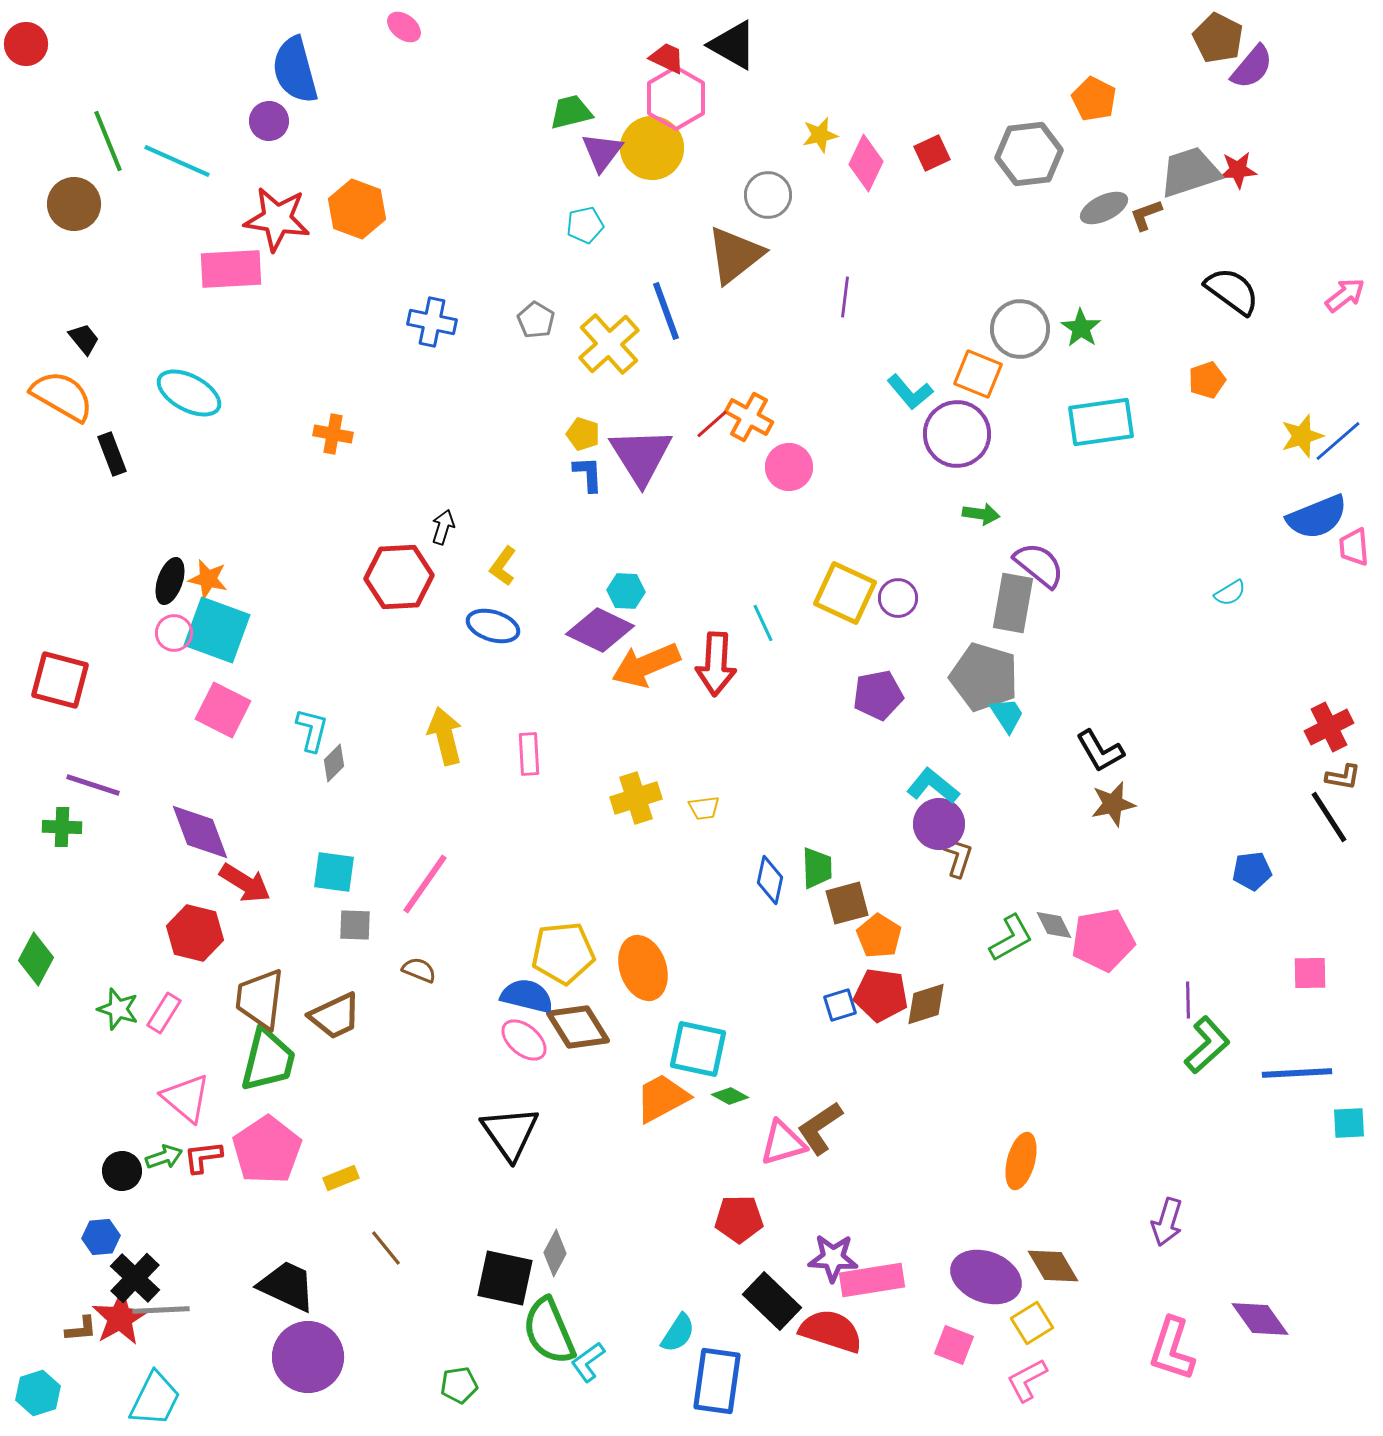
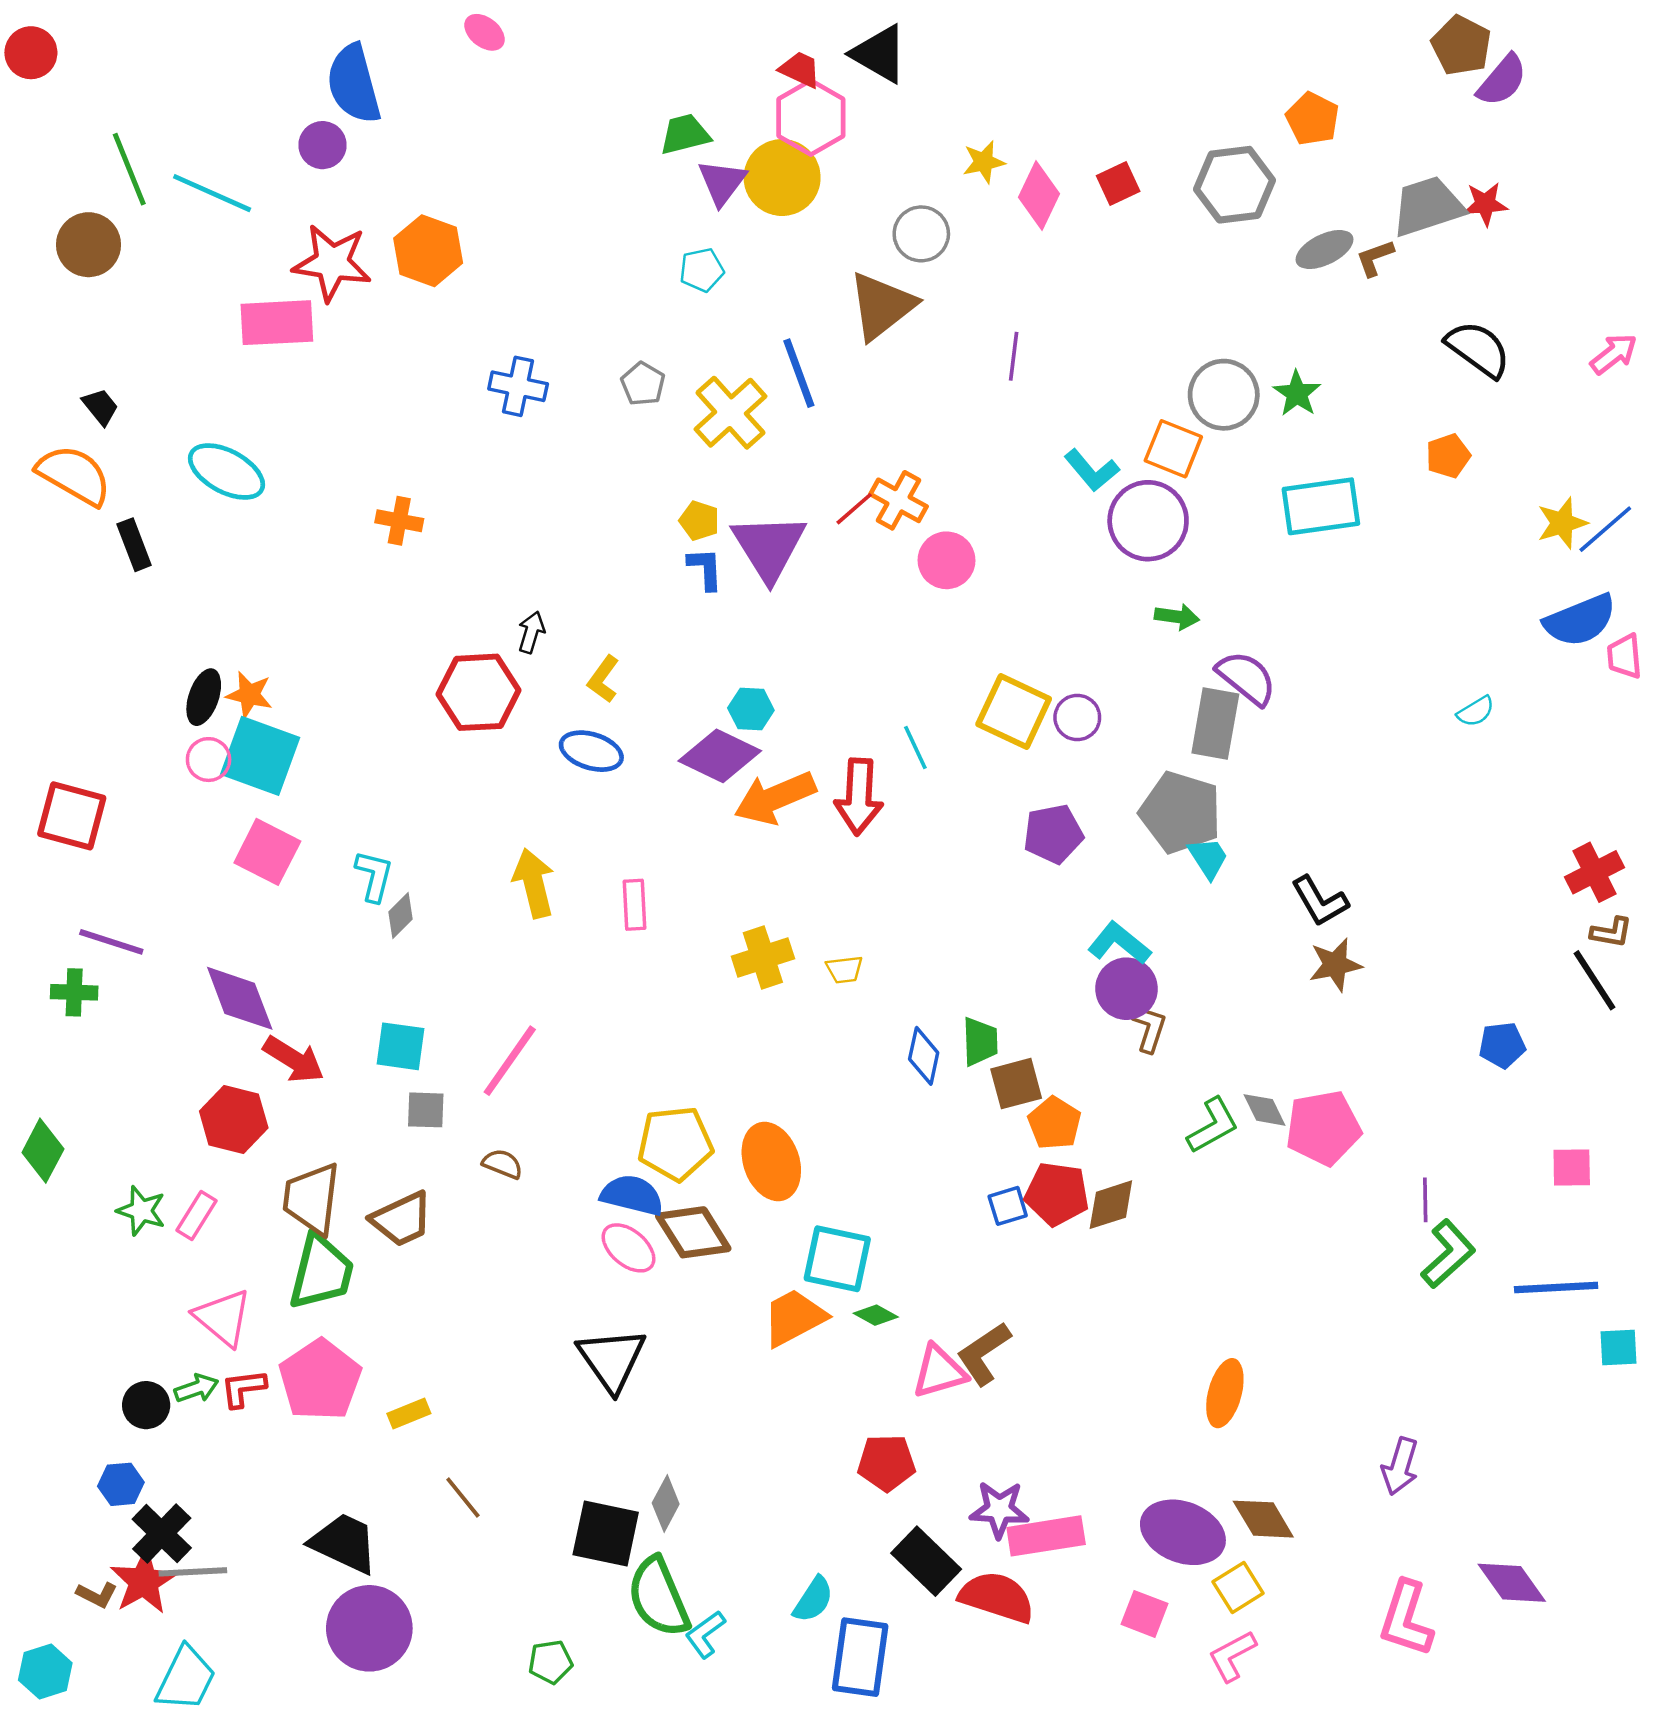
brown L-shape: (81, 1329) -> (97, 1595), turned 32

